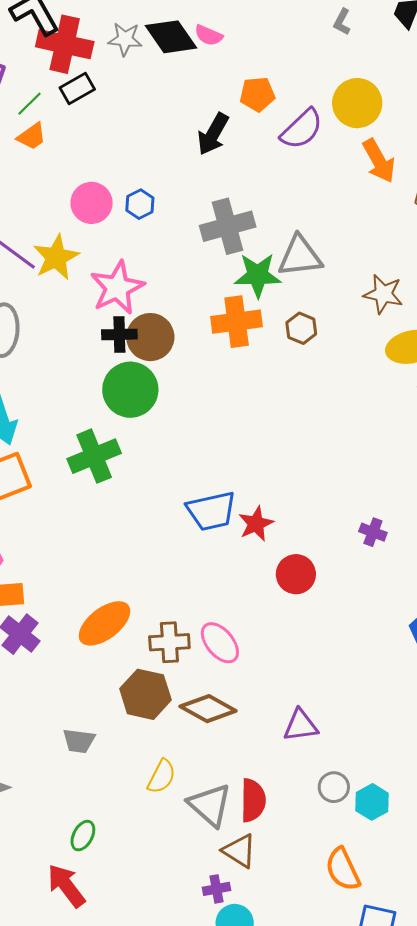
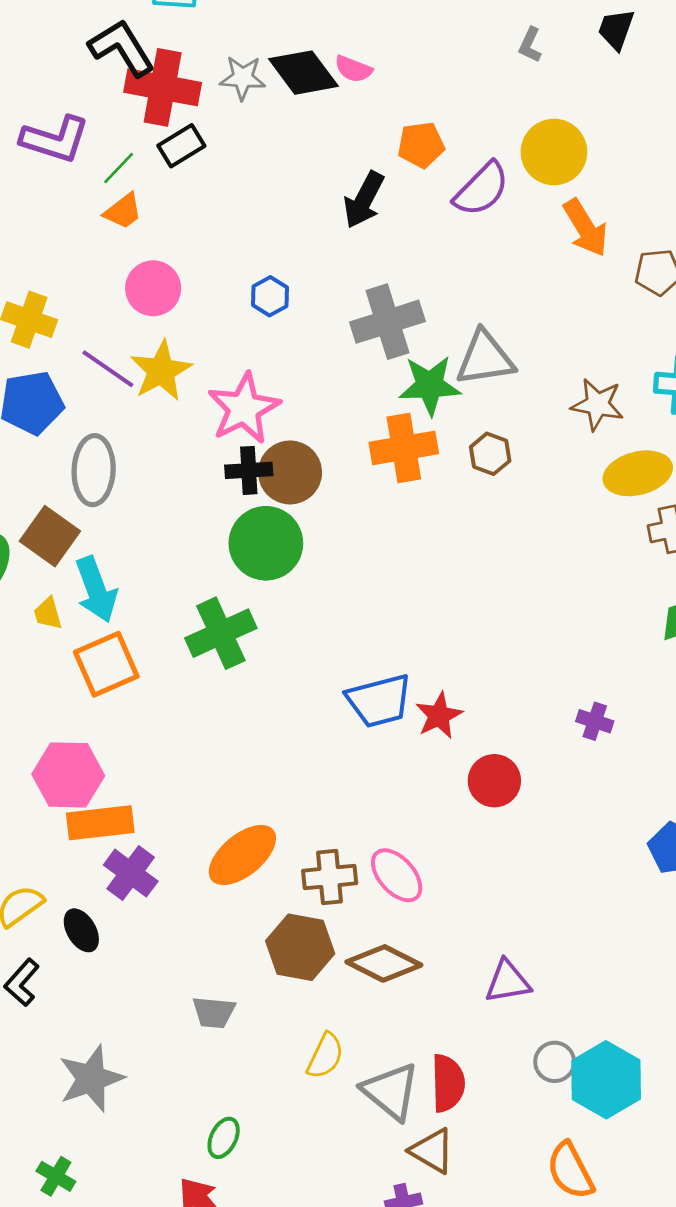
pink circle: (92, 203) -> (153, 288), moved
cyan hexagon: (372, 802) -> (606, 1080), size x1.6

